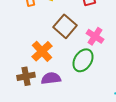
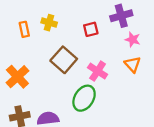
orange cross: (42, 51) -> (17, 77), moved

